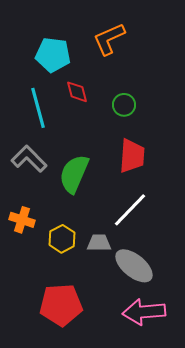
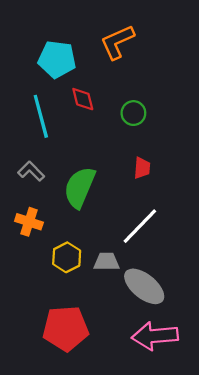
red trapezoid: (132, 156) -> (142, 168), size x0.6
gray L-shape: (29, 159) -> (31, 171), size x0.7
orange cross: (22, 220) -> (29, 222), moved

